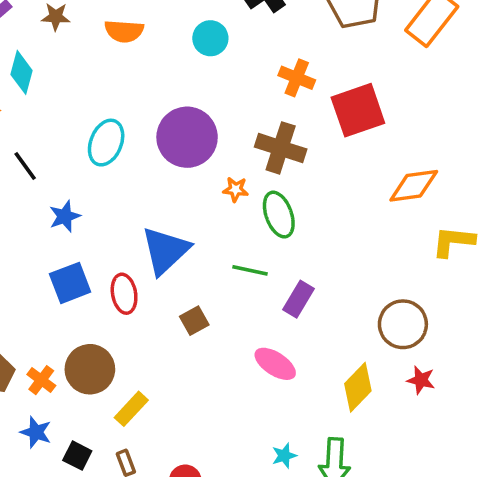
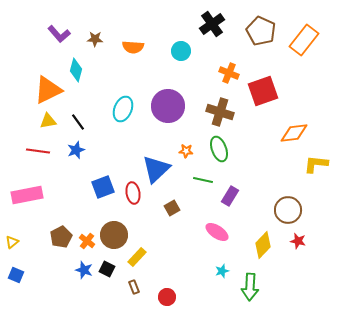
orange star: (236, 189) -> (186, 151), moved
blue star: (65, 216) -> (76, 150), moved
black square: (77, 456) -> (107, 269), moved
cyan star: (284, 456) -> (222, 271), moved

